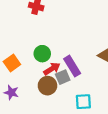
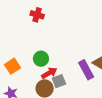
purple rectangle: (72, 66) -> (86, 70), moved

